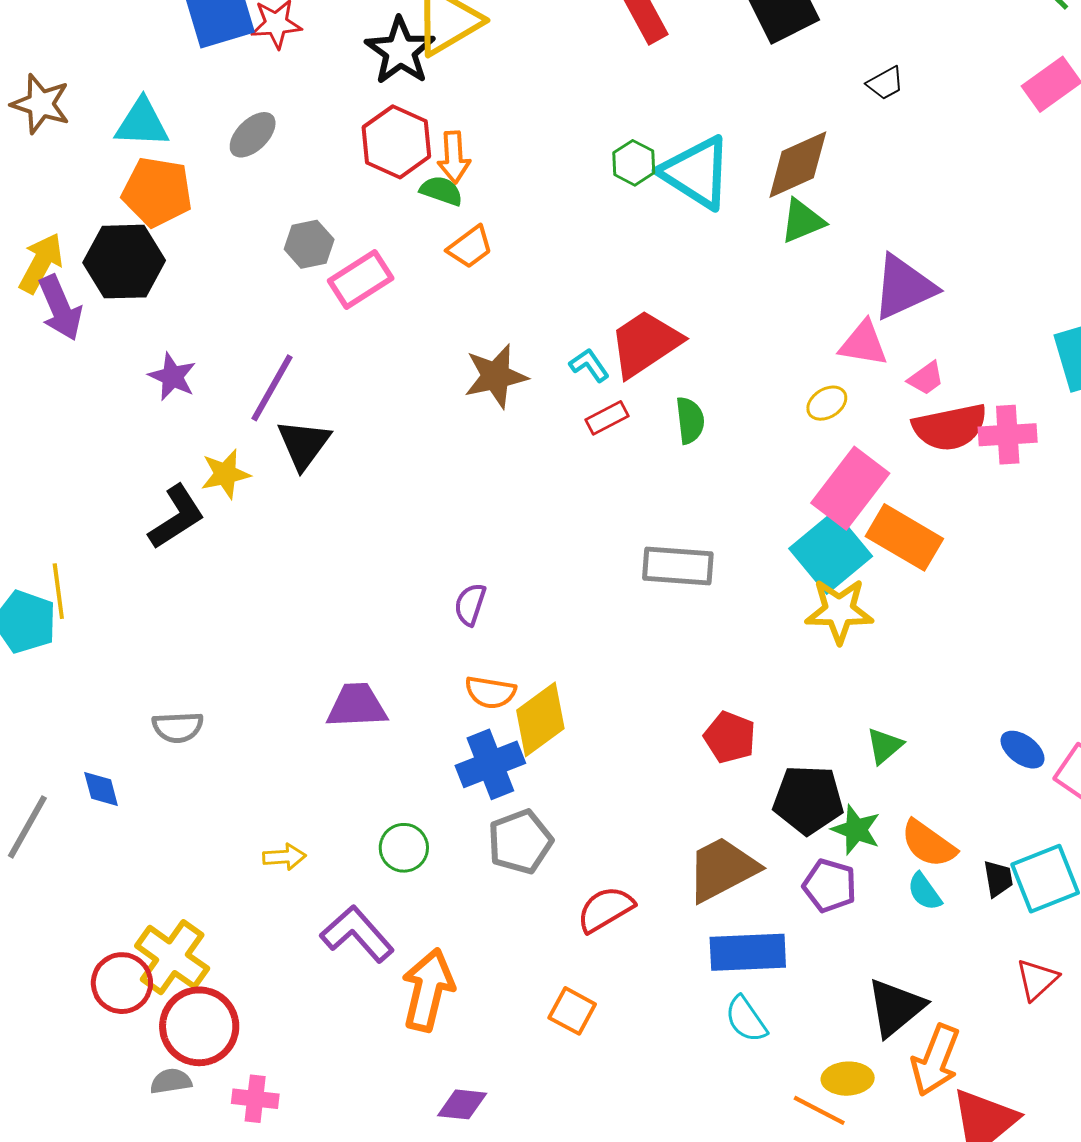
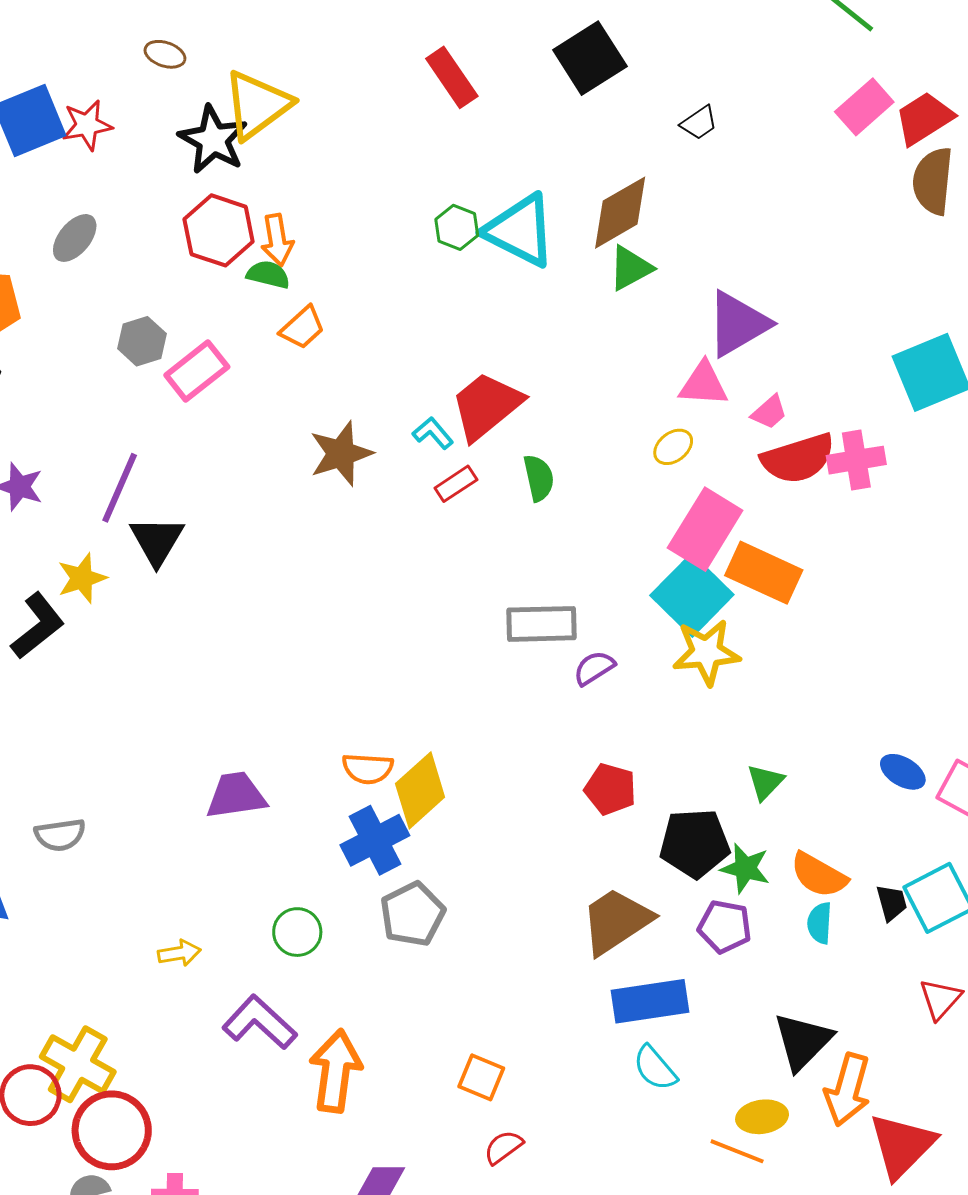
purple semicircle: (470, 604) -> (594, 668), moved, turned 45
cyan semicircle: (924, 892) -> (820, 923), turned 45
red semicircle: (605, 909) -> (503, 1147), moved, size x0.7

